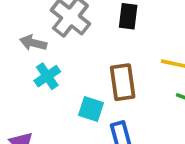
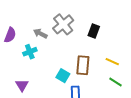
cyan cross: (47, 76) -> (30, 52), moved

